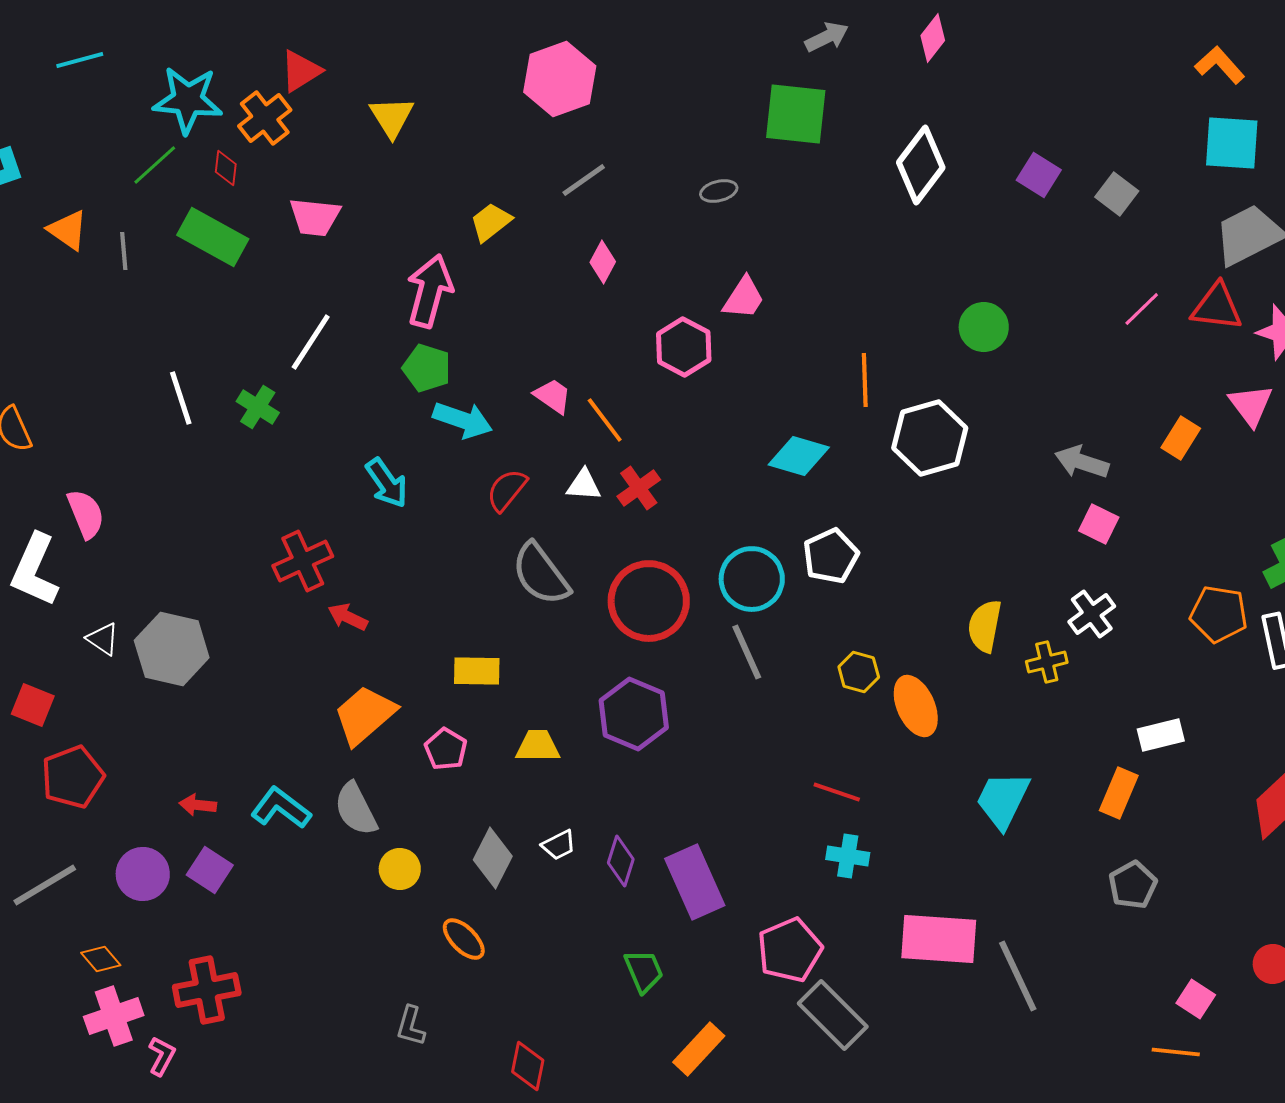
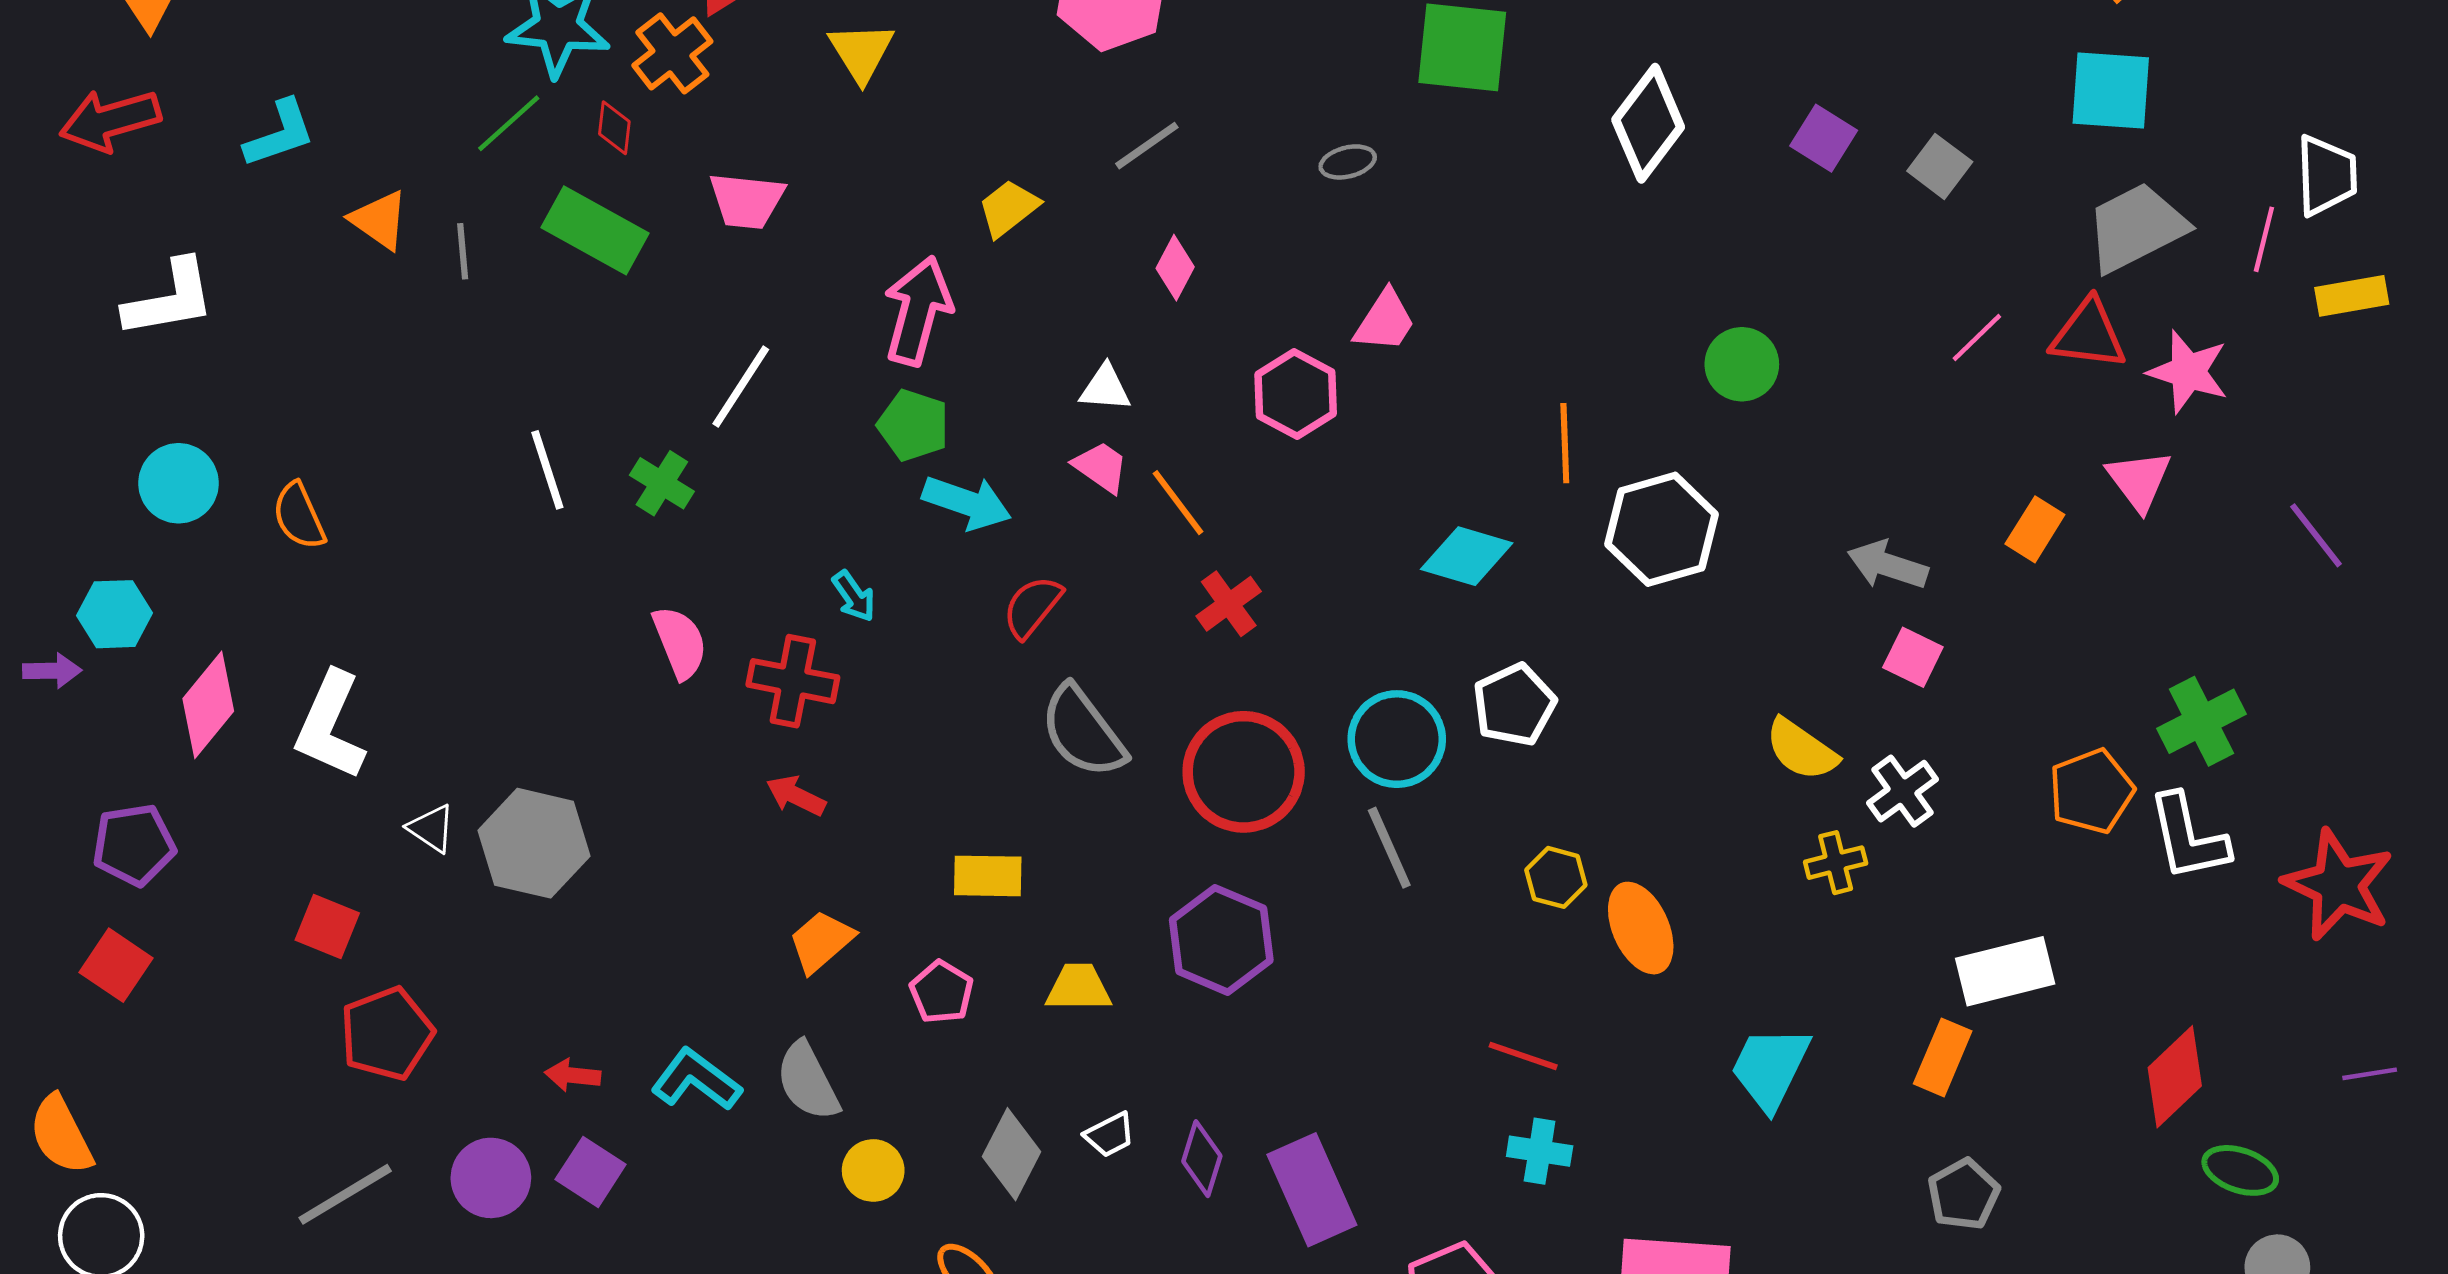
cyan arrow: (387, 483) -> (854, 596), size x0.7
white triangle: (584, 485) -> (1105, 388), moved
pink semicircle: (86, 514) -> (680, 642), moved
red cross: (303, 561) -> (793, 681), moved, turned 36
orange pentagon: (1219, 614) -> (2091, 791), turned -30
yellow semicircle: (985, 626) -> (1801, 750), moved, turned -66
orange trapezoid: (365, 715) -> (821, 941), size x0.7
white rectangle: (1161, 735) -> (2005, 971), size x1.4

